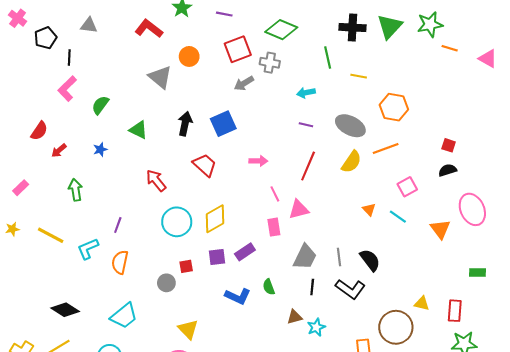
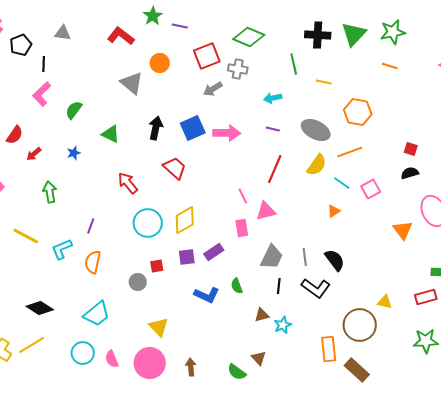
purple line: (224, 14) -> (180, 26), moved
orange line: (450, 48) -> (390, 66), moved
pink arrow: (258, 161) -> (227, 133), moved, size x1.5
orange triangle: (369, 209) -> (334, 211), turned 40
cyan line: (398, 217) -> (342, 183), moved
red rectangle: (455, 311) -> (426, 297), moved, turned 70

